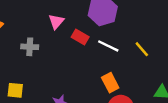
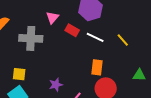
gray cross: (30, 47) -> (31, 38), size x1.6
orange rectangle: (110, 83) -> (97, 67), turned 35

